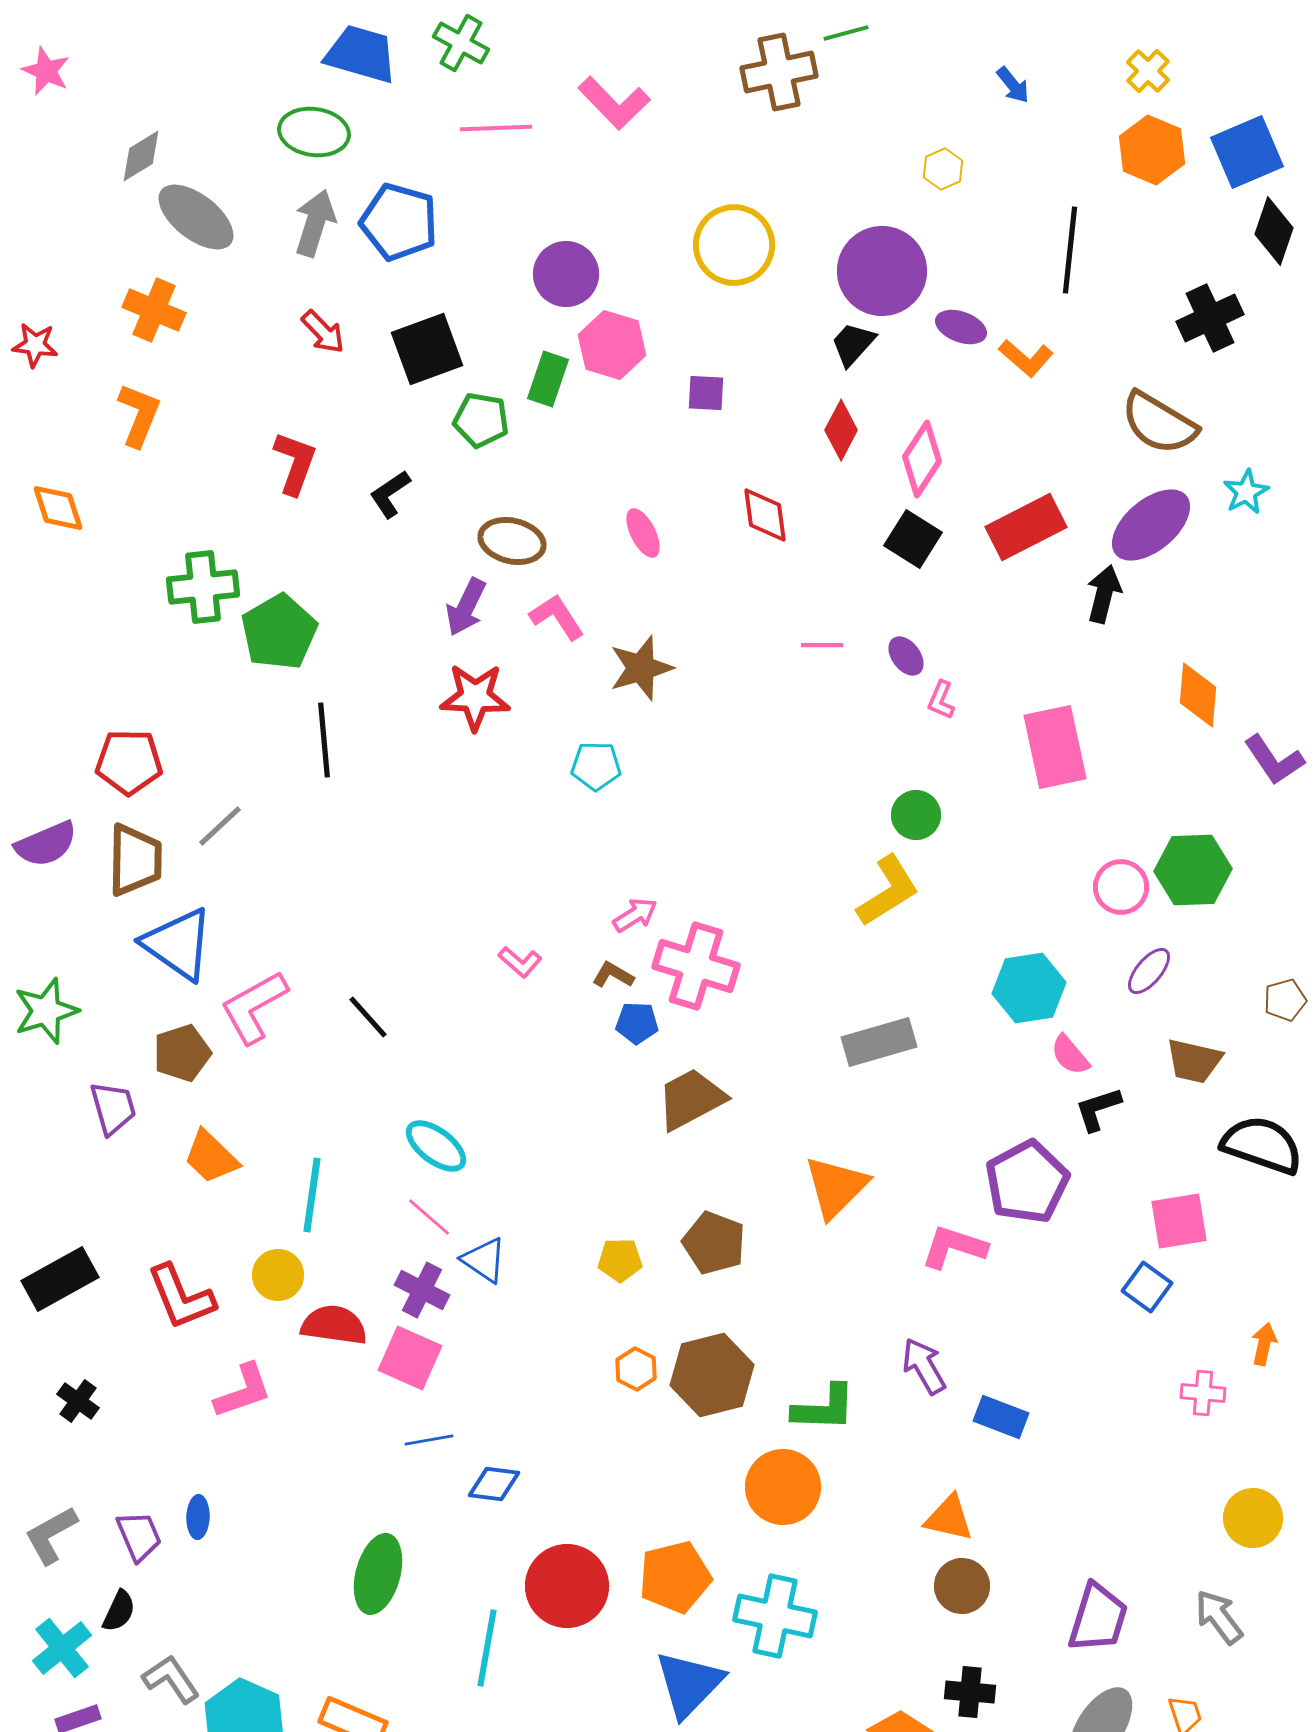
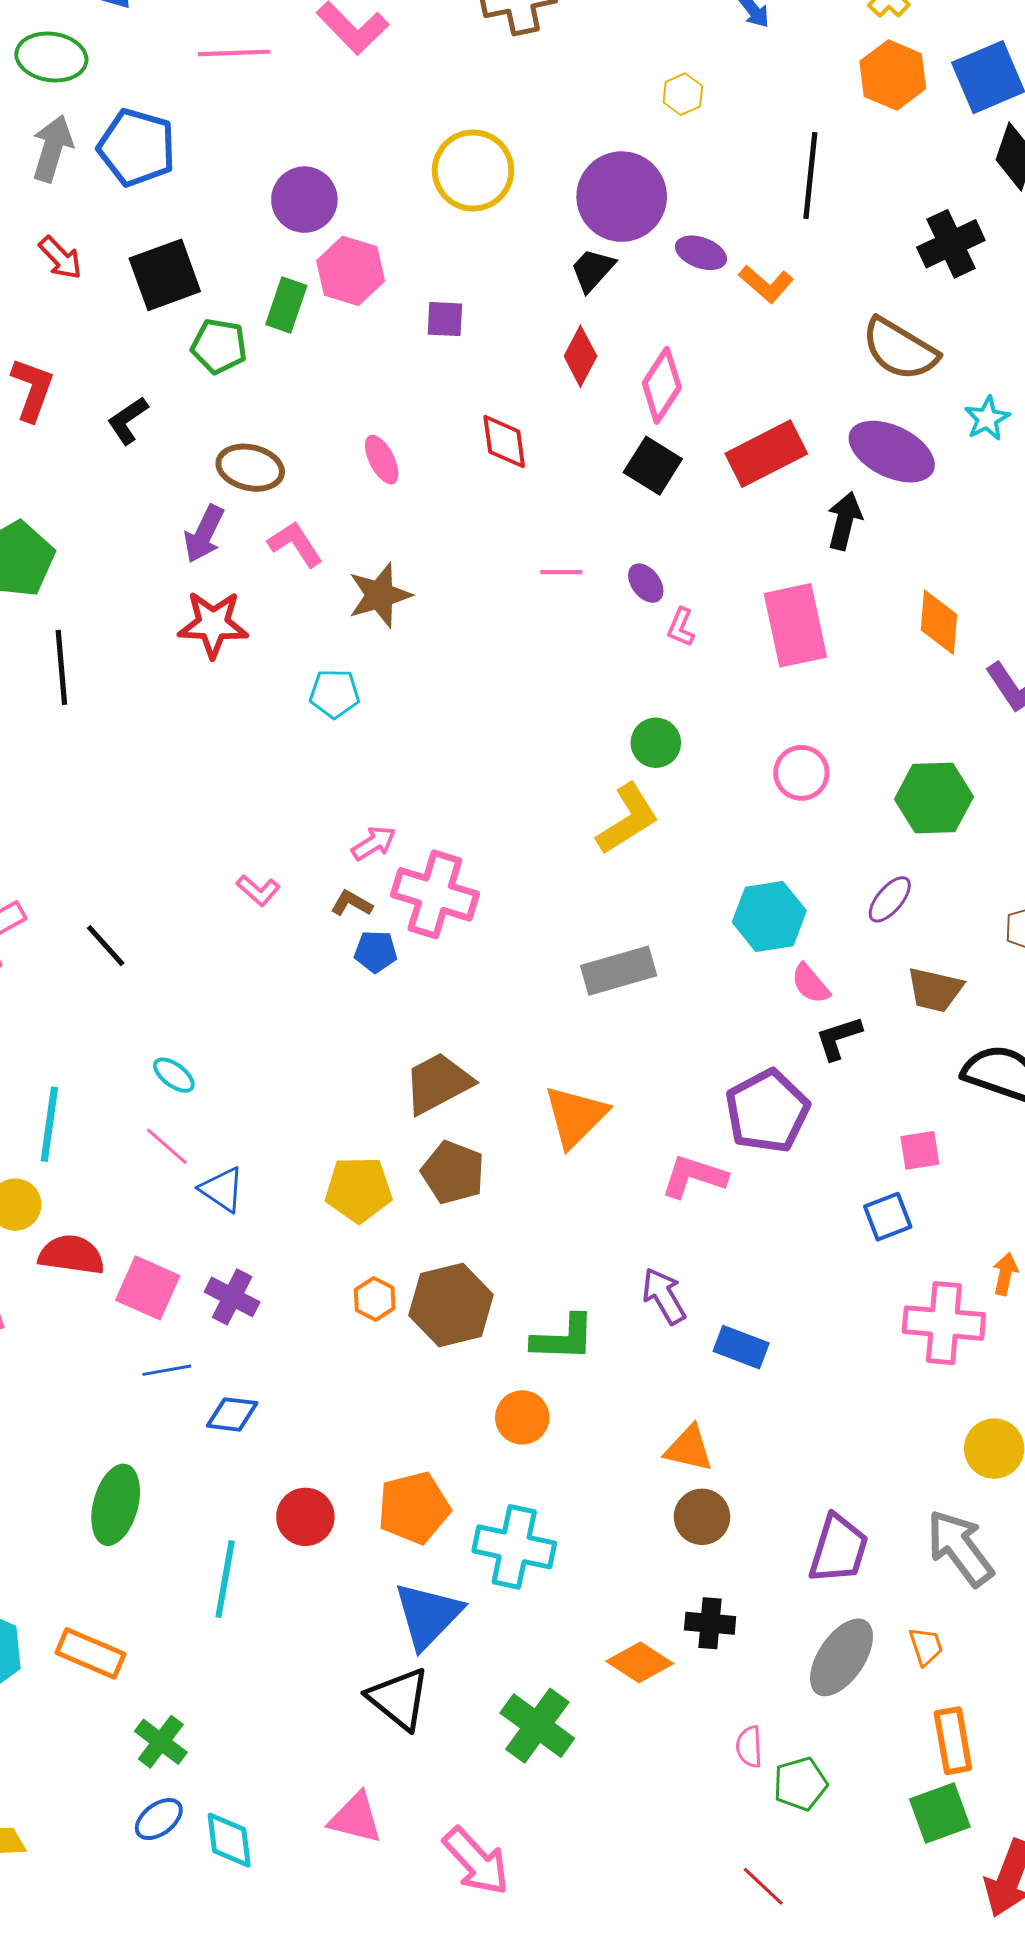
purple ellipse: (1151, 525) -> (892, 452), turned 66
pink rectangle: (1055, 747) -> (795, 625), moved
pink circle: (1121, 887) -> (801, 773), moved
brown trapezoid: (691, 1099) -> (438, 1083), moved
cyan ellipse: (436, 1146) -> (174, 1075), size x0.7
pink square: (1179, 1221) -> (920, 1150), size x0.7
yellow pentagon: (620, 1260) -> (359, 1190), size x1.5
blue square: (1147, 1287) -> (888, 1217), turned 33
purple cross: (422, 1290) -> (232, 1297), moved
pink cross: (1203, 1393) -> (944, 1323), size x1.8
orange circle: (783, 1487) -> (522, 1417), size x0.7
red circle: (567, 1586) -> (305, 1517), size x0.7
gray arrow: (1219, 1617) -> (960, 1548), size x1.4

